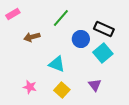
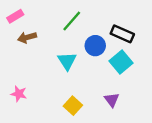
brown arrow: (32, 37) -> (27, 37), moved
cyan triangle: (57, 64) -> (67, 61), moved, turned 36
pink star: (30, 87) -> (19, 94), moved

